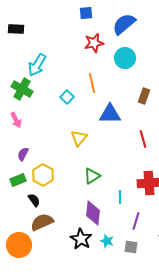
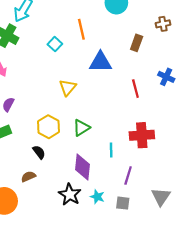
yellow hexagon: (43, 175) -> (49, 127), moved
black semicircle: (34, 200) -> (39, 152), moved
brown semicircle: (42, 222) -> (28, 177), size x0.6

